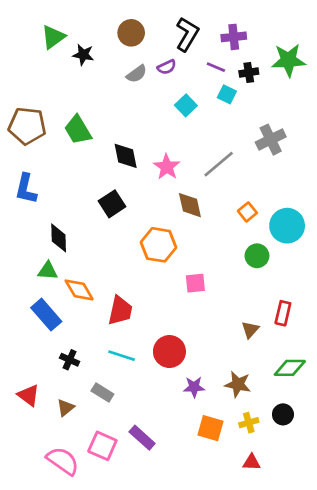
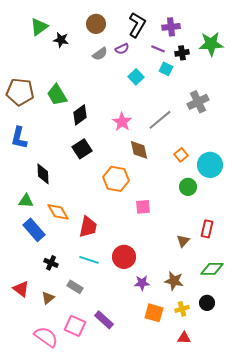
black diamond: (126, 156) -> (80, 115), moved, turned 65
green triangle: (48, 271) -> (26, 201), moved

